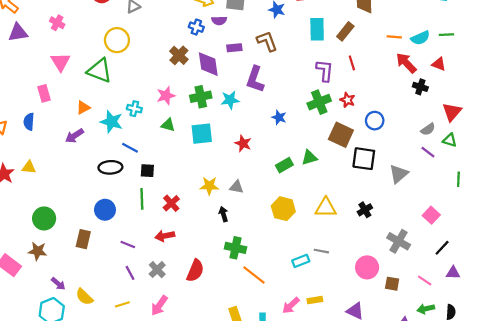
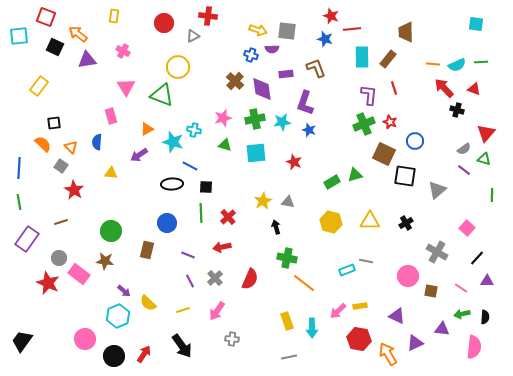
blue star: (279, 117) -> (309, 130), moved
yellow triangle: (29, 167) -> (111, 173), moved
yellow star: (209, 186) -> (263, 201), turned -30

